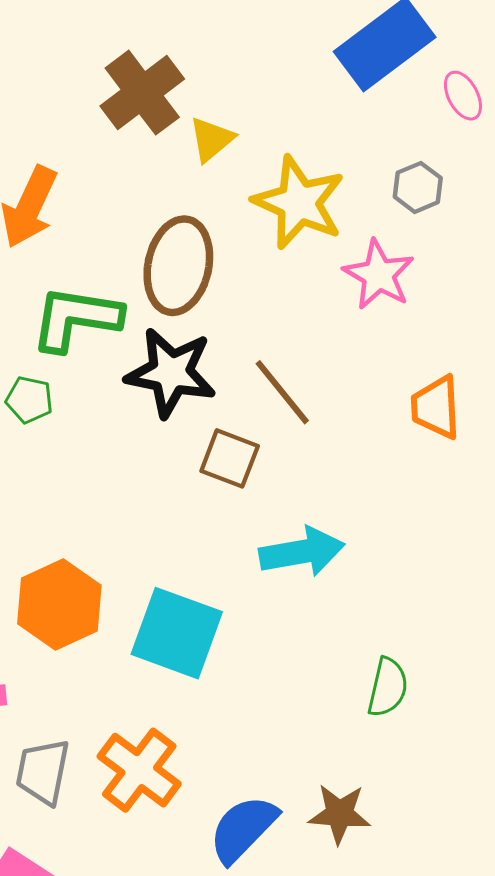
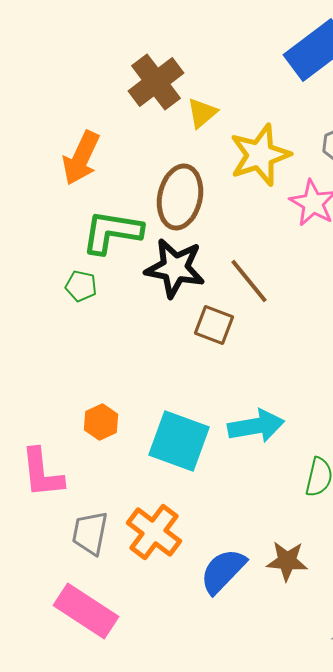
yellow star: (299, 202) -> (260, 155), turned 30
cyan arrow: (302, 552) -> (256, 426), moved
orange hexagon: (59, 605) -> (101, 422), size x0.6

